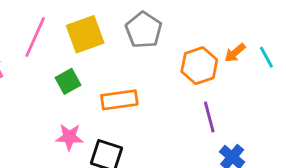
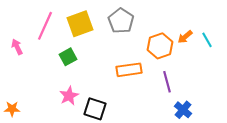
orange rectangle: (119, 100) -> (129, 70), moved
pink star: (69, 137) -> (69, 96), turned -30

